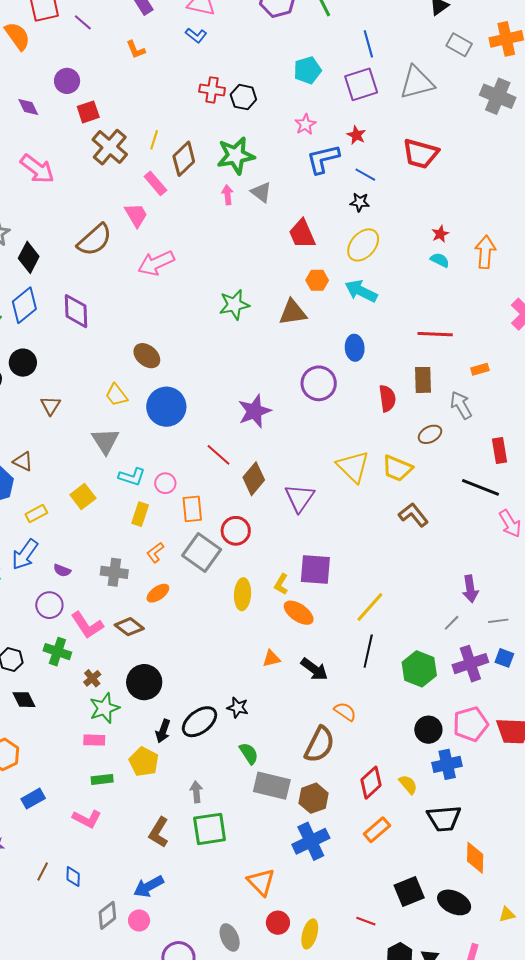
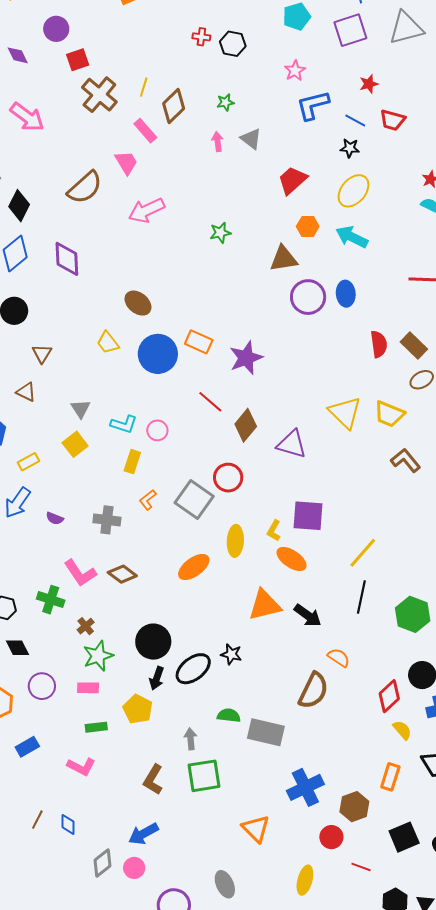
red cross: (212, 90) -> (201, 37), size x0.7
red star: (356, 135) -> (369, 84), moved, turned 30
red trapezoid: (421, 154) -> (393, 120), moved, size x0.7
green star: (236, 156) -> (225, 102), size x0.5
red trapezoid: (302, 234) -> (292, 180), turned 72
green star: (234, 305) -> (220, 233), moved, size x0.7
brown rectangle: (423, 380) -> (414, 345), moved, turned -44
purple circle: (319, 383) -> (308, 297), moved
gray triangle: (105, 441) -> (80, 409), moved, size x0.7
brown triangle: (23, 461) -> (26, 392), moved
purple triangle: (300, 498) -> (292, 444), turned -48
orange rectangle: (192, 509) -> (199, 342), moved, turned -60
orange ellipse: (158, 593) -> (194, 567), moved, size x1.4
purple circle: (49, 605) -> (42, 686), moved
orange triangle: (271, 659) -> (265, 605), size x1.8
black circle: (144, 682) -> (153, 642), moved
green semicircle: (249, 753) -> (229, 715), moved, turned -50
red diamond: (371, 783) -> (389, 696), moved
brown hexagon: (313, 798) -> (354, 807), moved
orange rectangle: (377, 830) -> (390, 777), moved, turned -32
red circle: (278, 923) -> (331, 837), moved

